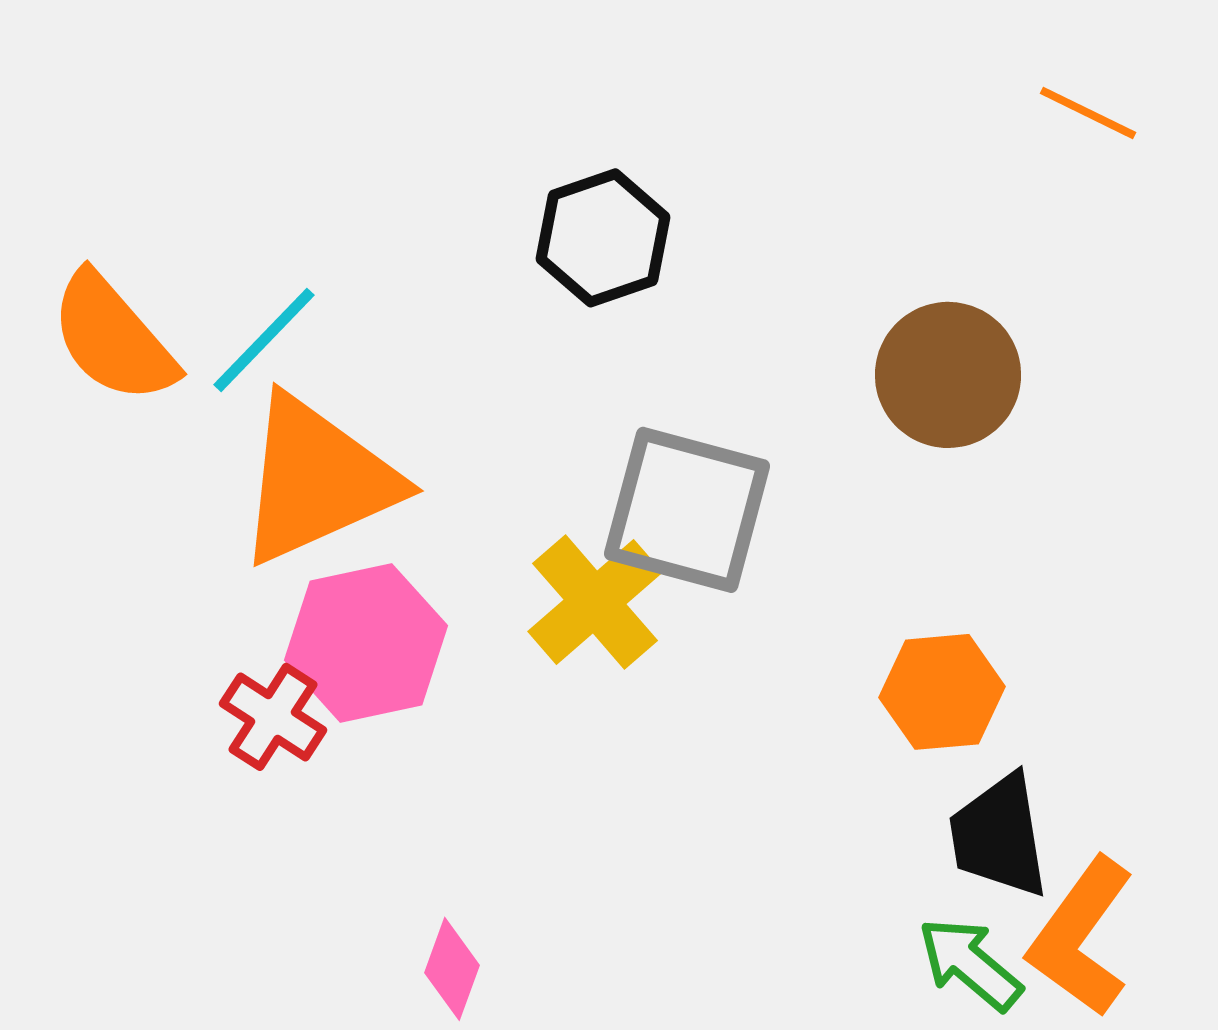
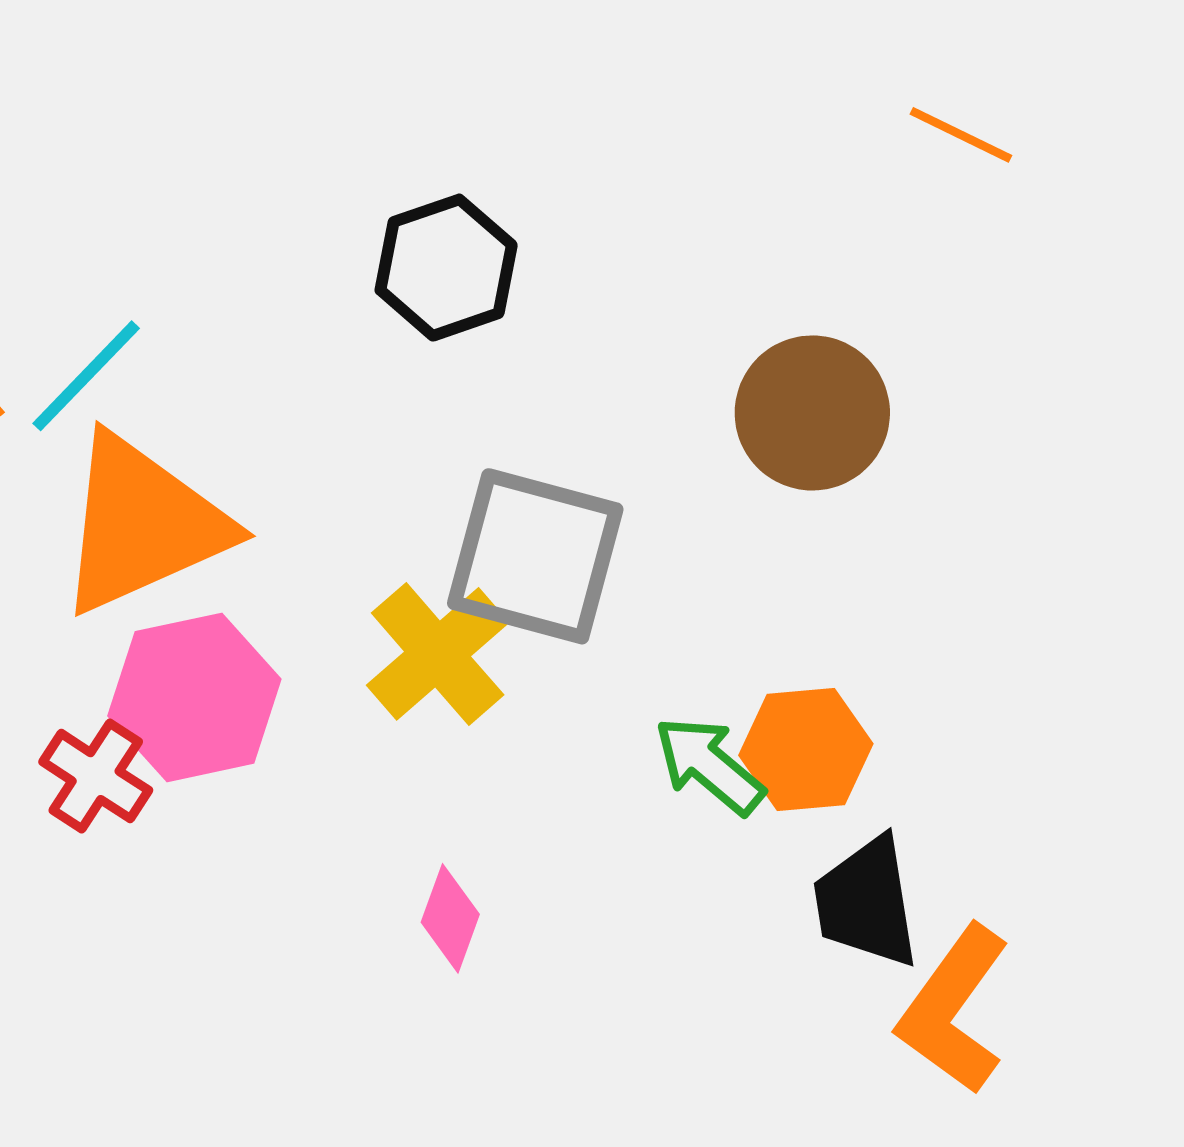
green arrow: (970, 964) -> (709, 765), moved
pink diamond: (452, 969) -> (450, 918), moved

